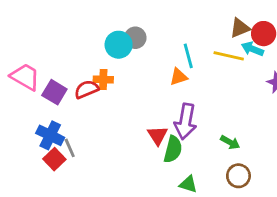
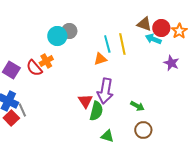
brown triangle: (240, 28) -> (144, 24), turned 42
yellow line: (229, 56) -> (122, 44), moved, turned 65
orange cross: (103, 80) -> (46, 61), turned -32
red semicircle: (86, 89) -> (34, 68), turned -108

